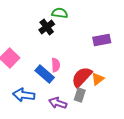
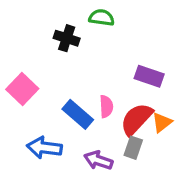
black cross: (47, 27) -> (67, 38), moved, turned -35
purple rectangle: (102, 40) -> (149, 76), moved, turned 30
pink semicircle: (56, 65) -> (106, 106), moved

